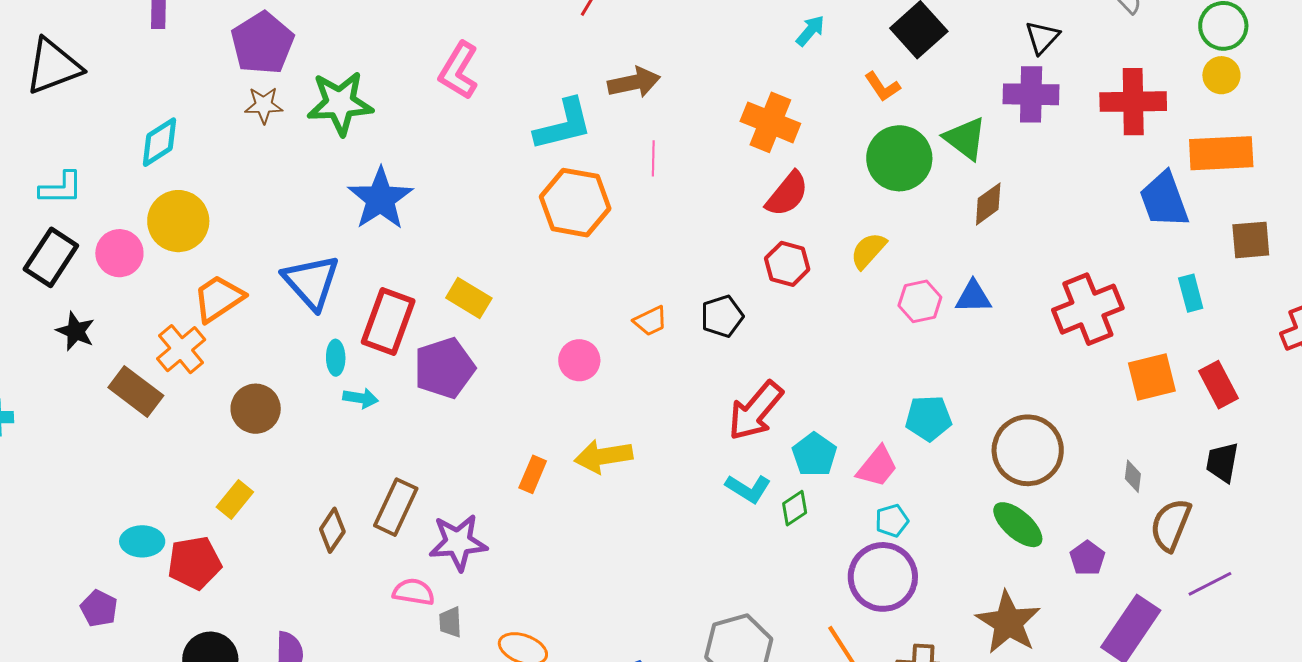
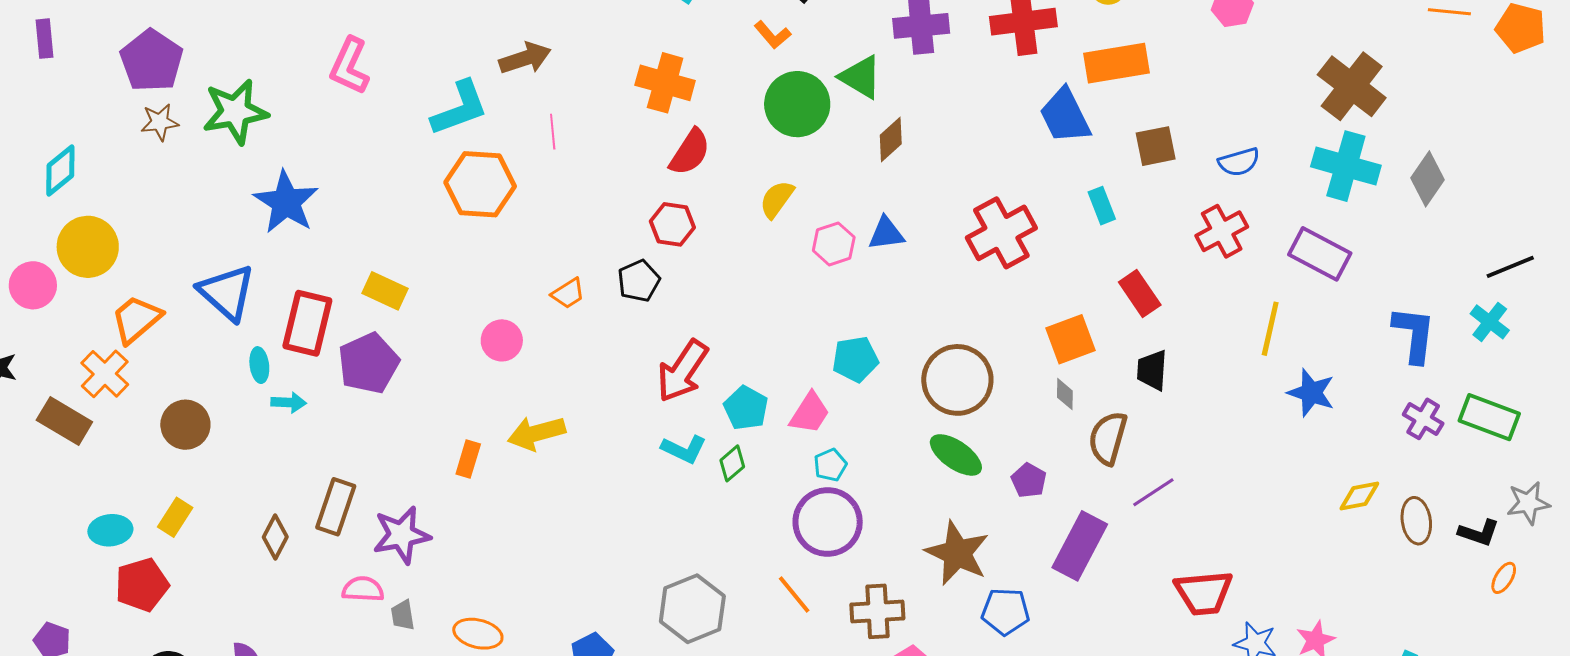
red hexagon: (787, 264) -> (672, 224), moved
orange square: (1152, 377) -> (1070, 339), moved
cyan ellipse: (142, 541) -> (110, 530), moved

